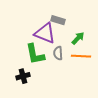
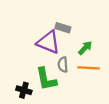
green L-shape: (35, 54) -> (46, 79), moved
black cross: (23, 76) -> (24, 90), turned 32

